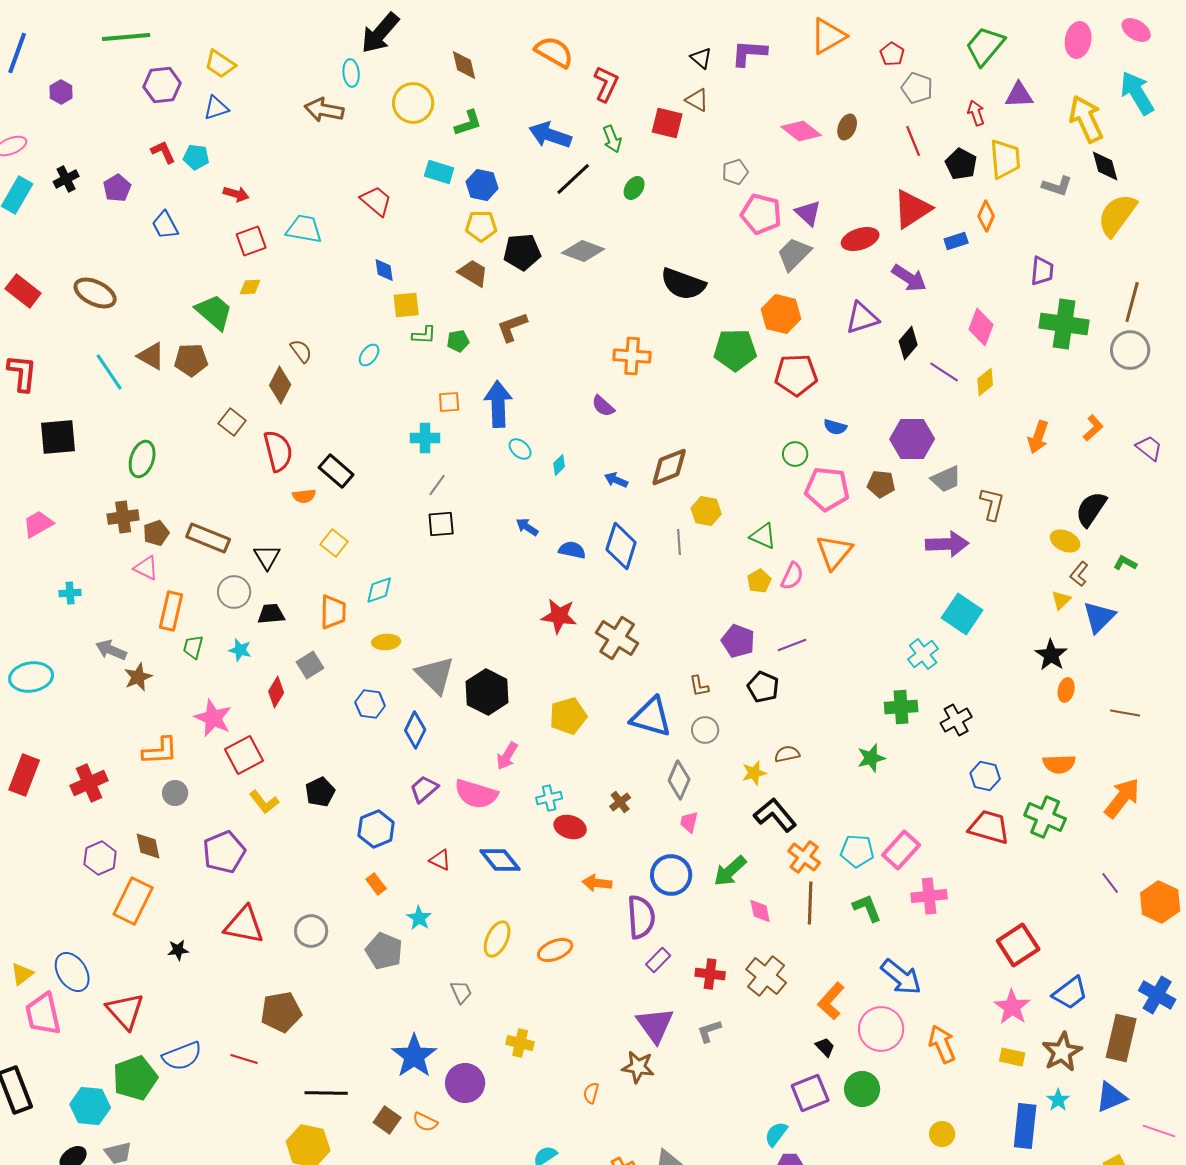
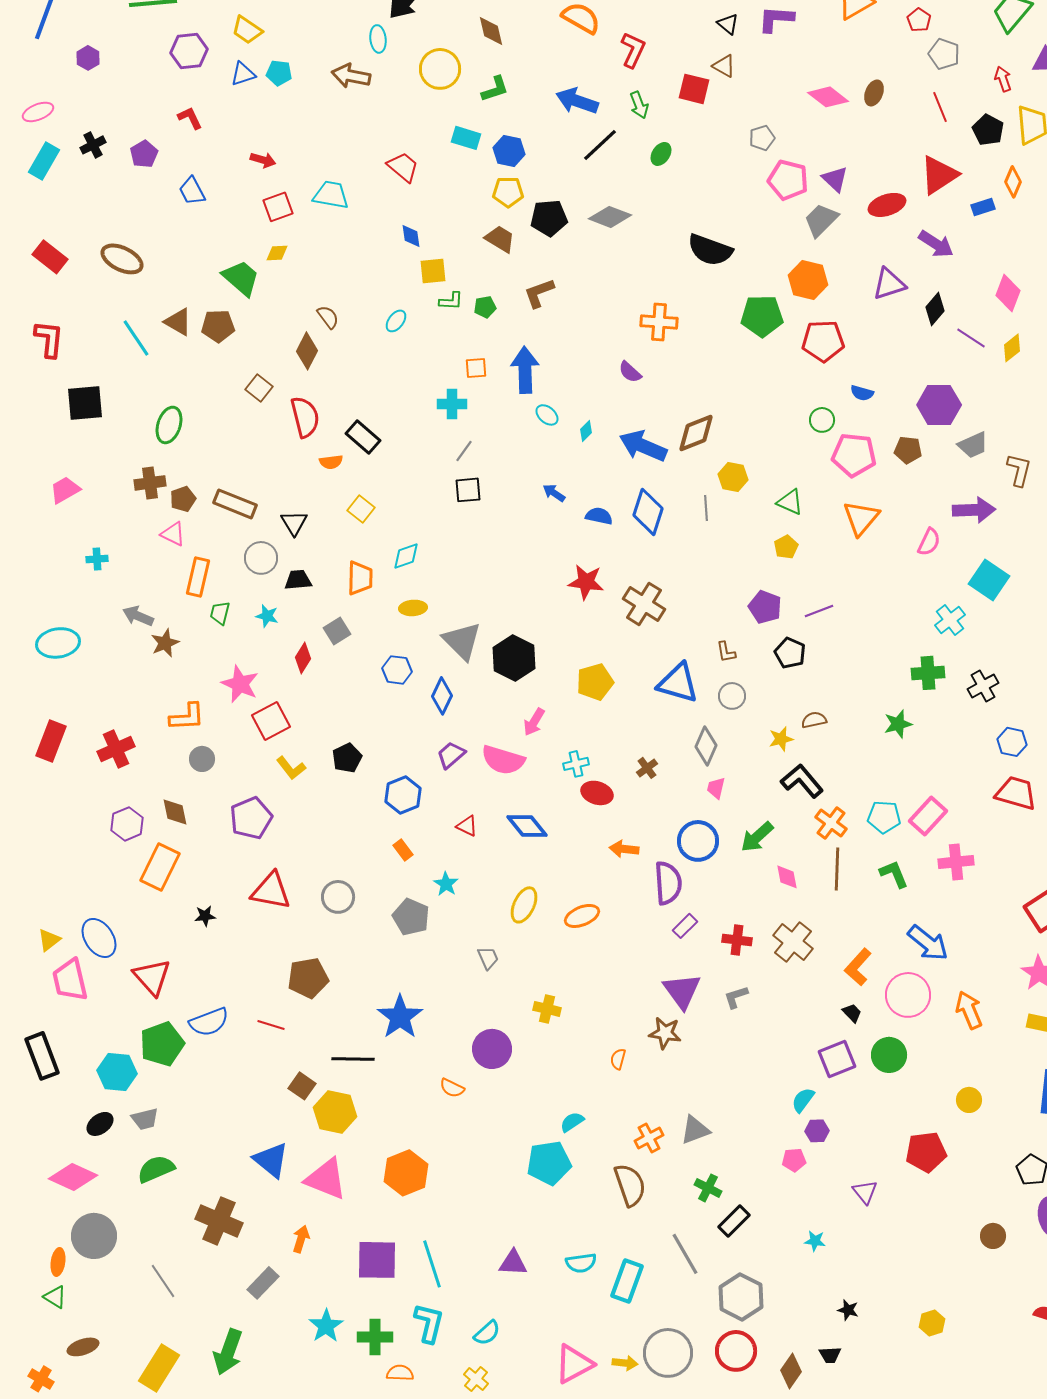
cyan pentagon: (196, 157) -> (279, 73), moved
blue arrow: (616, 480) -> (643, 446), size x2.0
pink semicircle: (792, 576) -> (929, 542), moved
blue star: (414, 1056) -> (400, 1017), moved
brown square: (387, 1120) -> (302, 1086), moved

